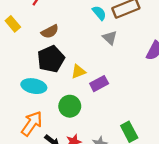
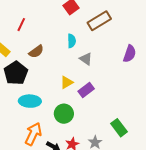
cyan semicircle: (99, 13) -> (72, 41), moved, turned 48
gray triangle: (110, 38) -> (86, 59), moved
black pentagon: (51, 59) -> (16, 73), moved

